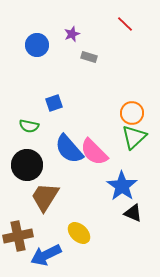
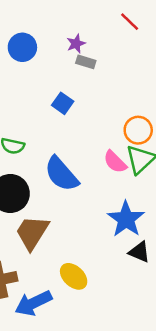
purple star: (72, 34) -> (76, 44), moved
blue square: (54, 103) -> (63, 103), moved, turned -36
pink semicircle: (94, 152) -> (115, 162), moved, size x0.7

